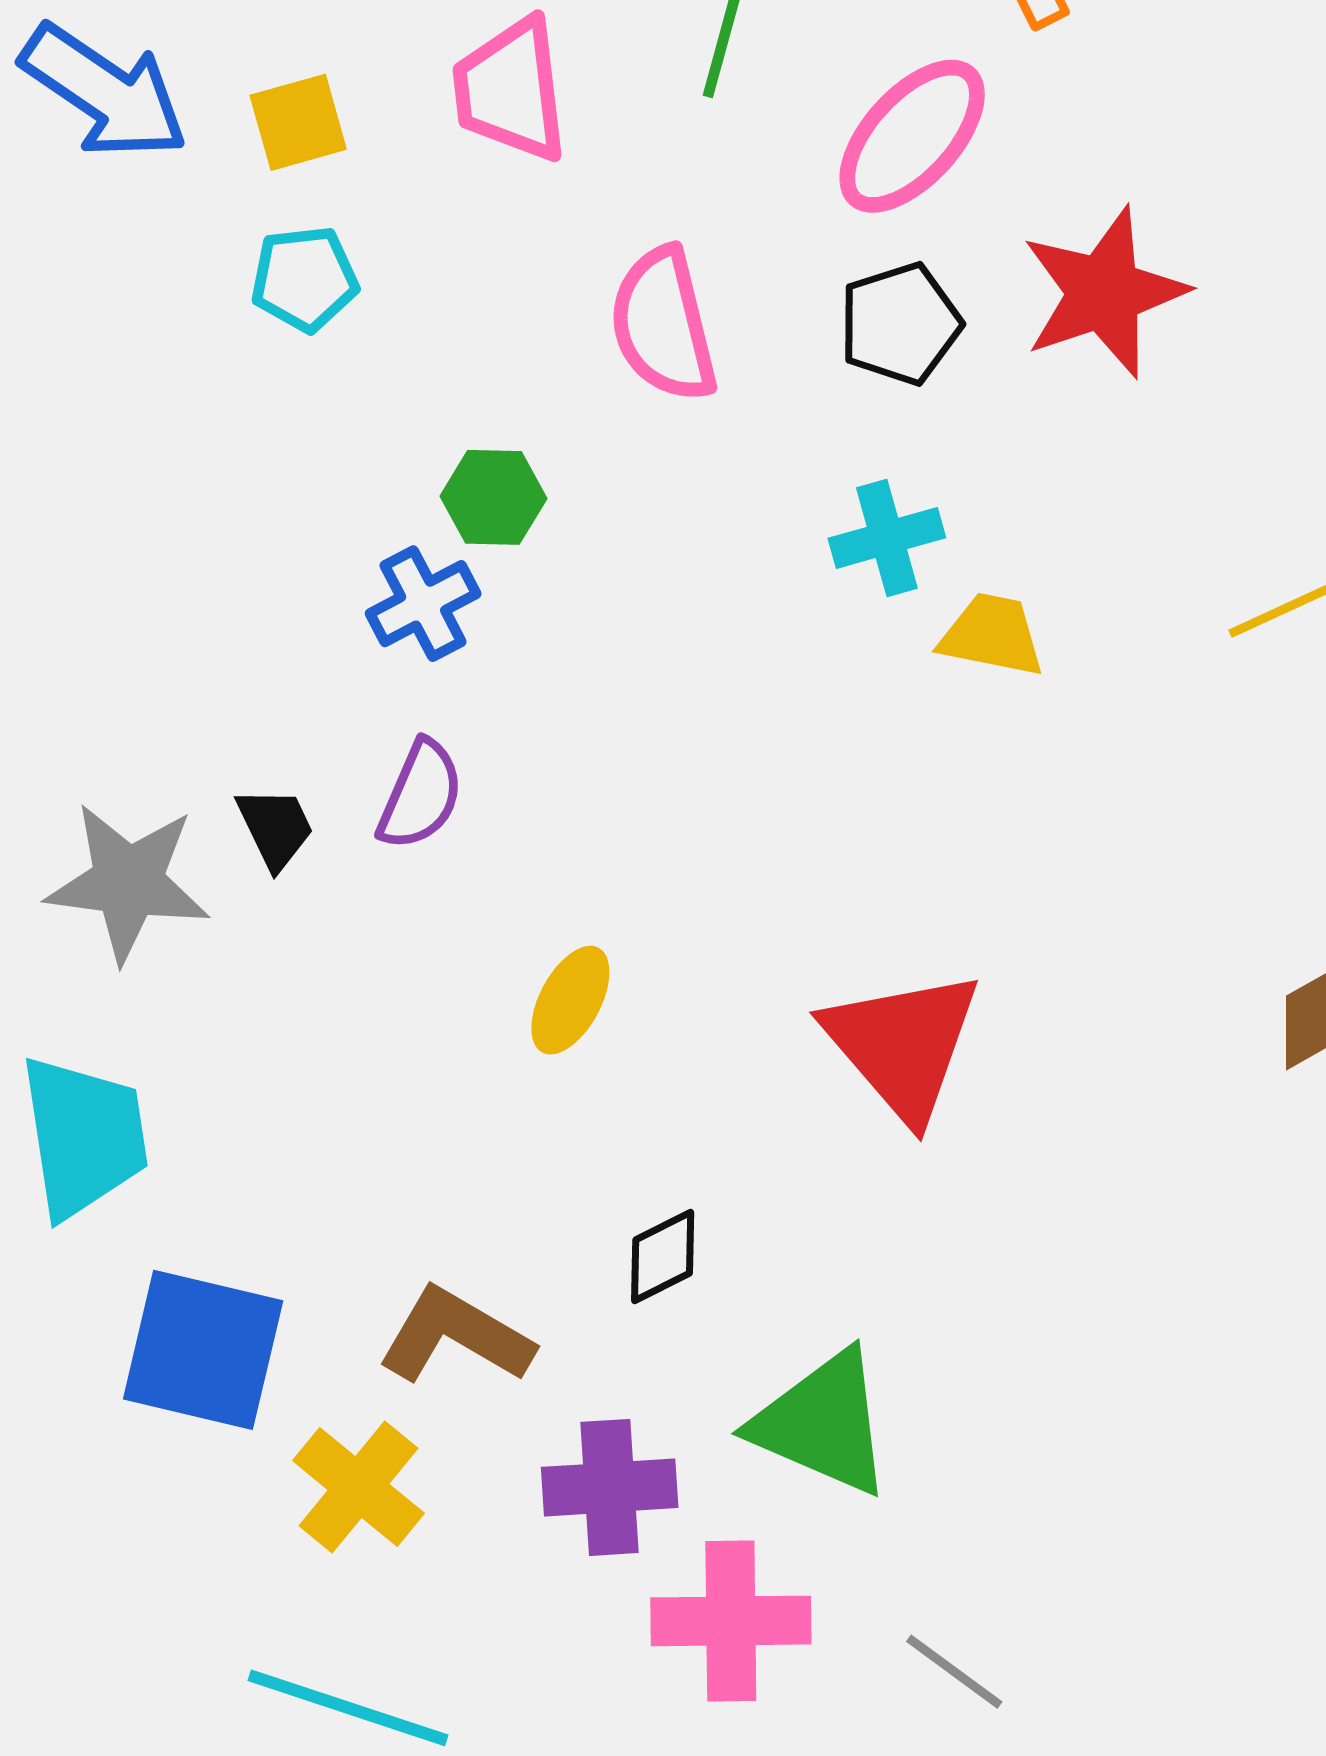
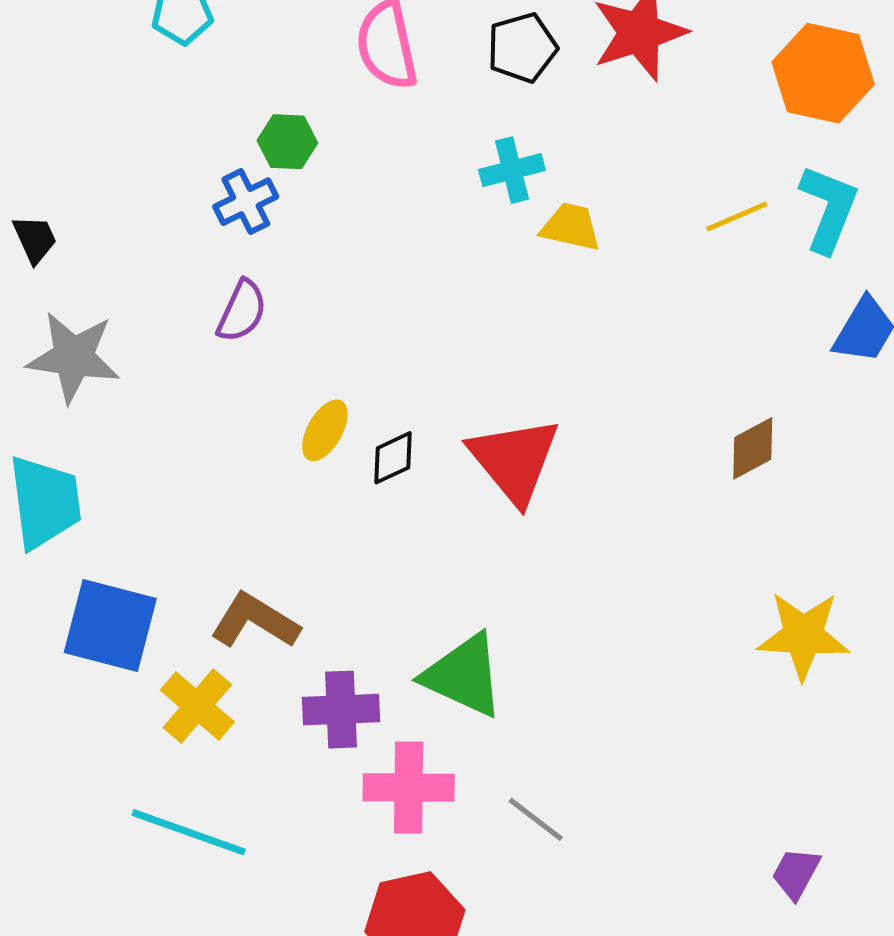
black trapezoid: (275, 828) -> (35, 239), moved
black diamond: (663, 1257) -> (393, 458), moved

